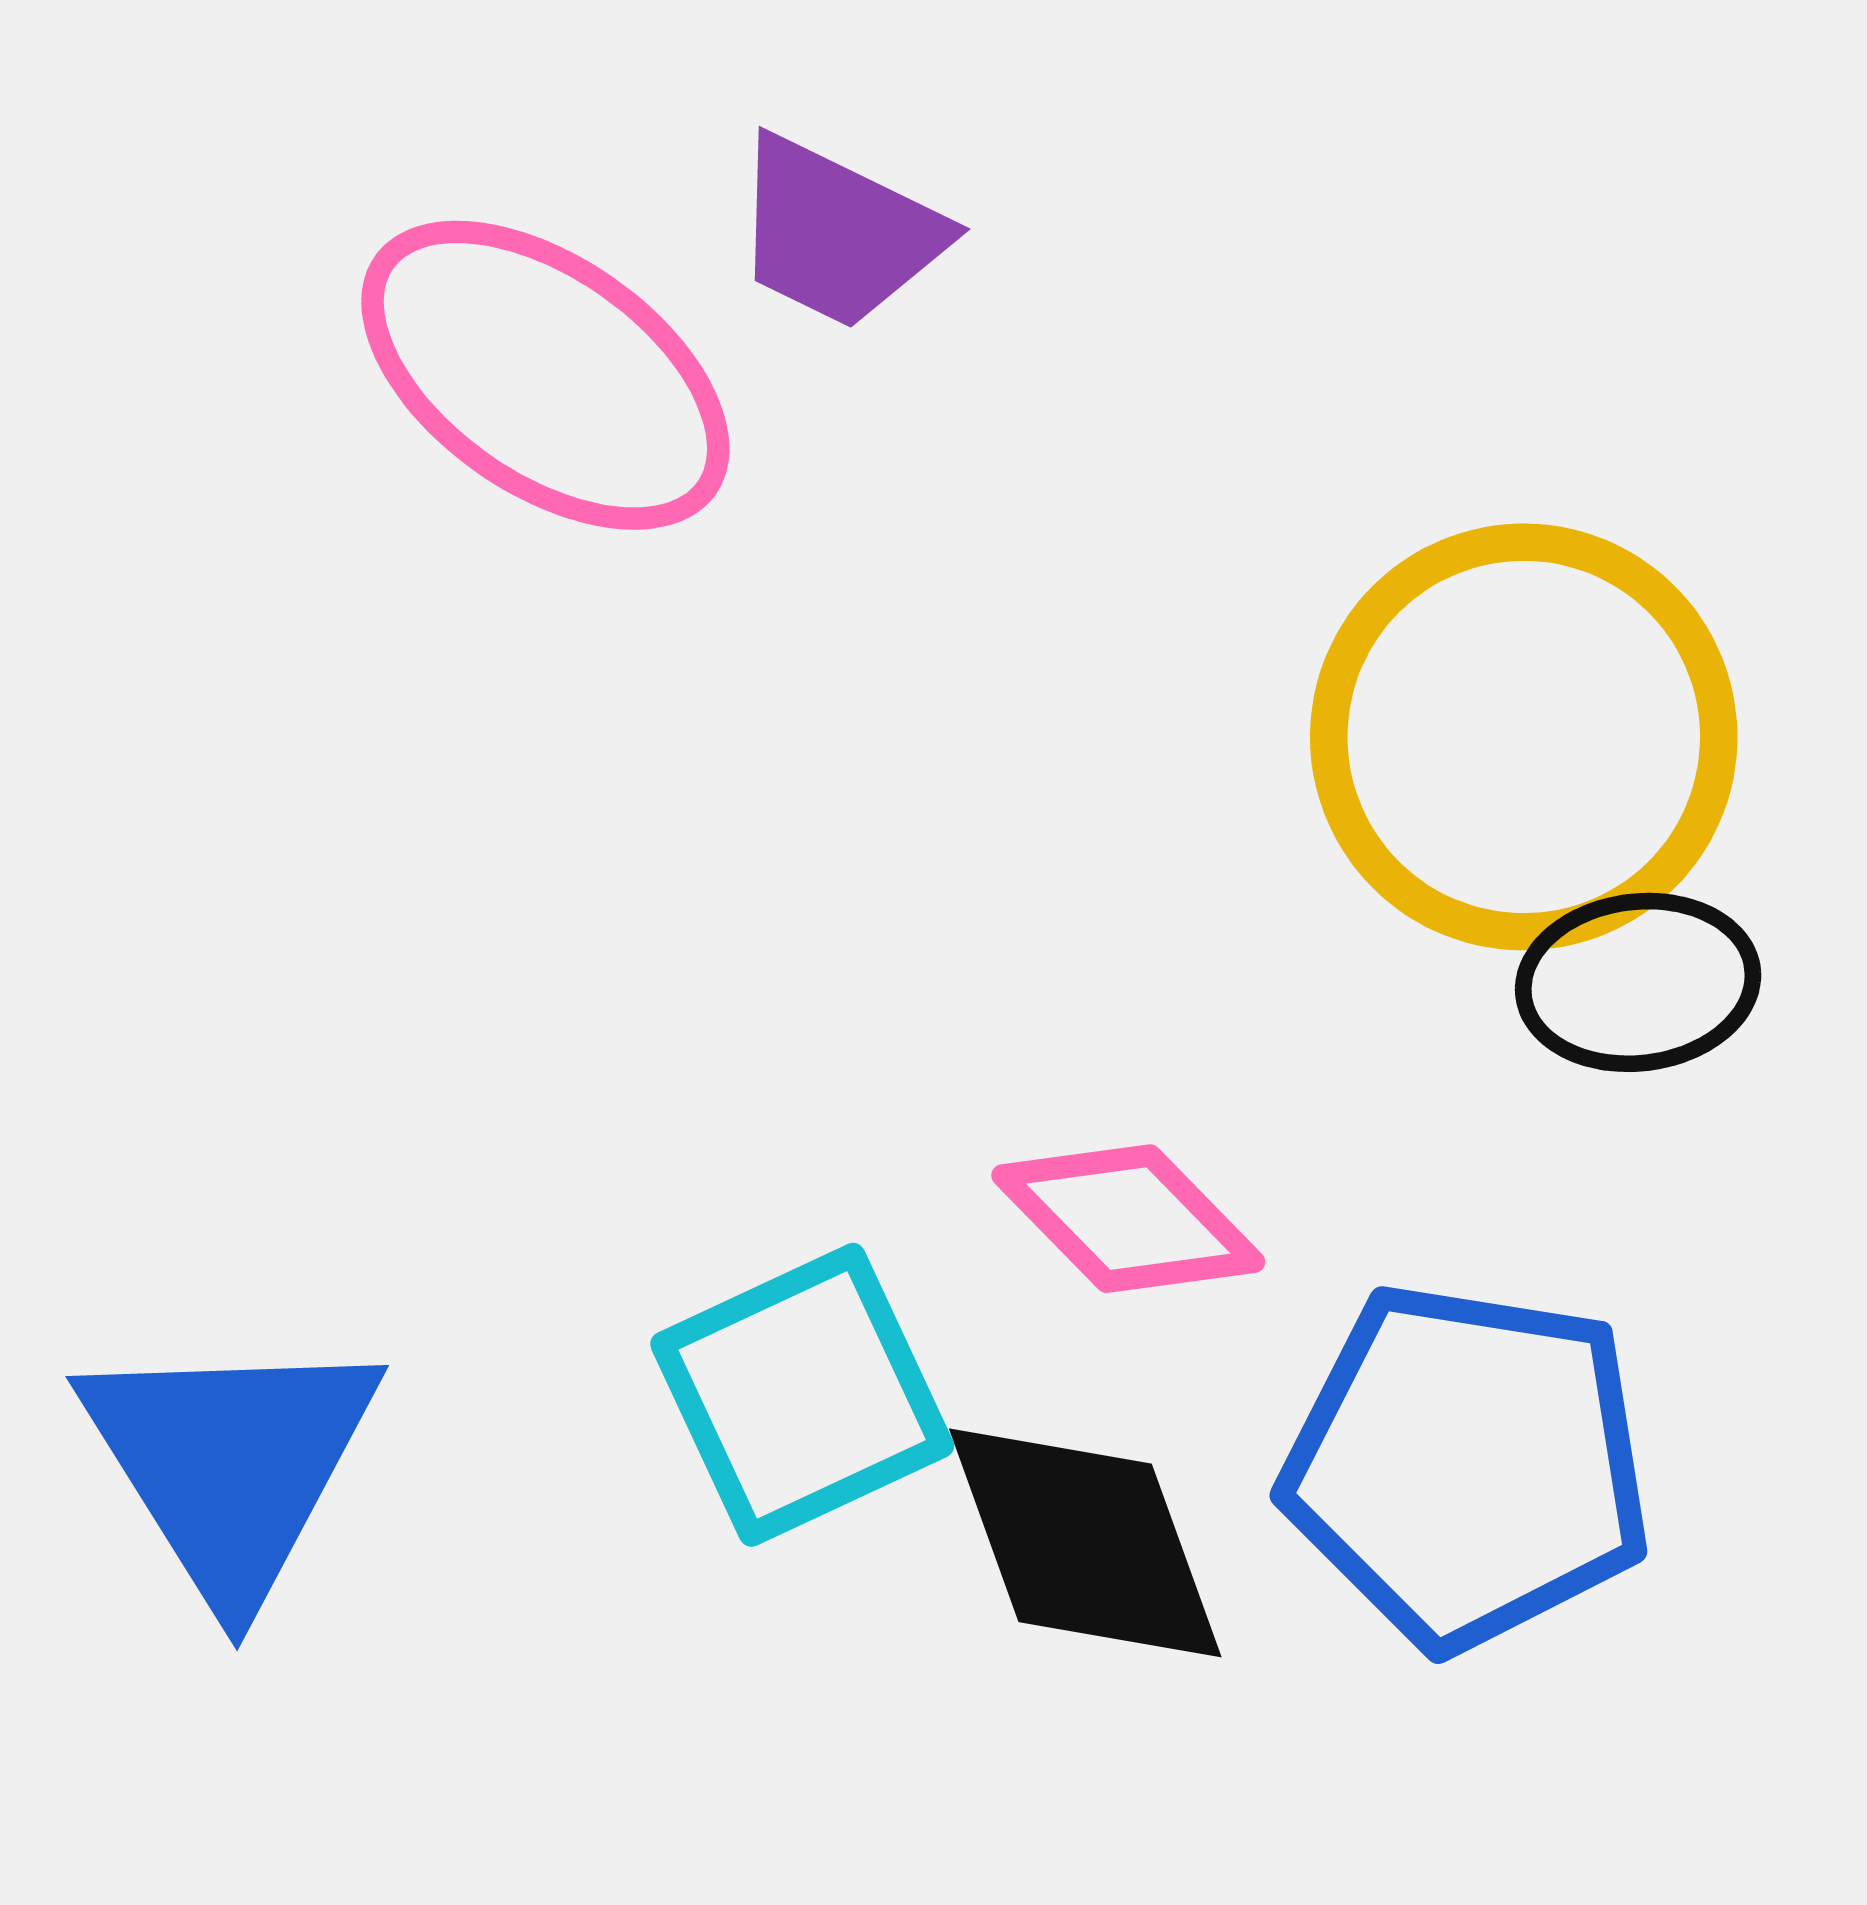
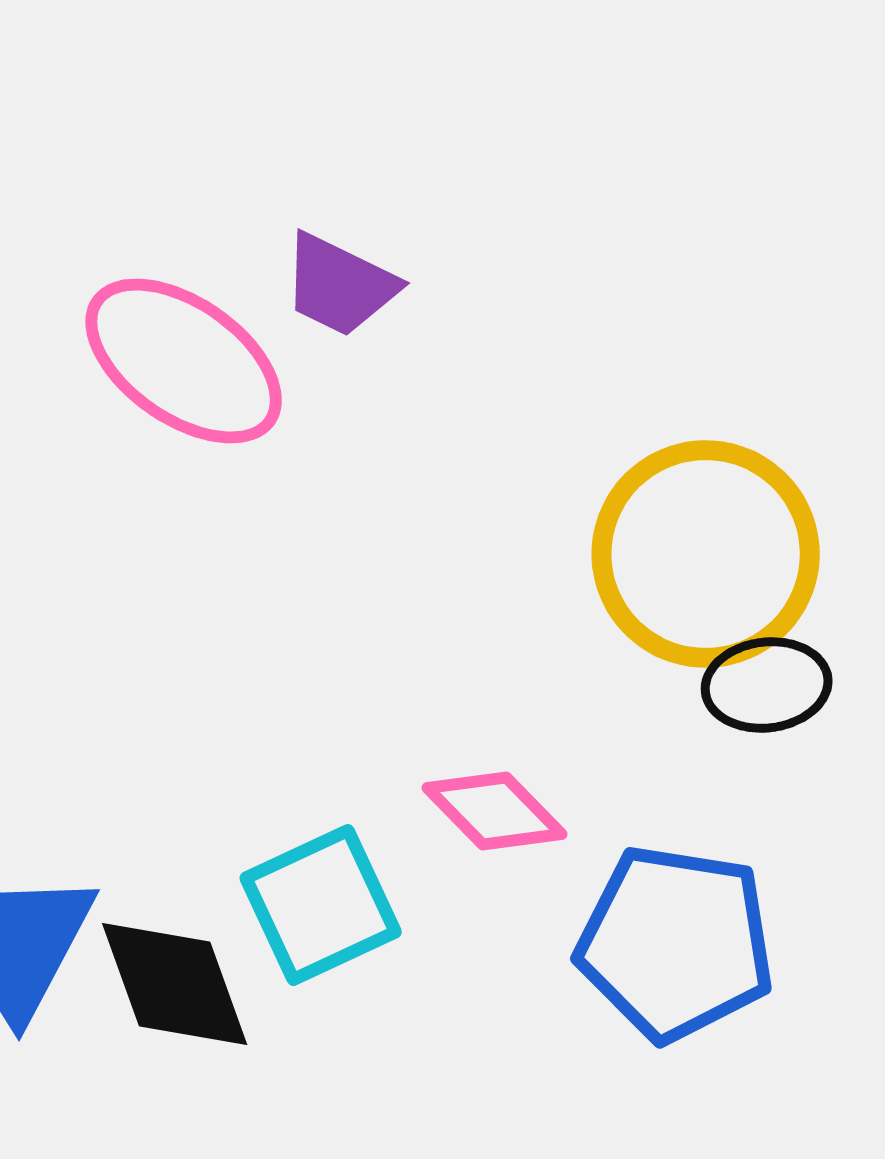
black diamond: (1085, 1543) -> (175, 984), moved

